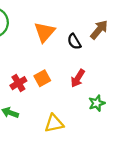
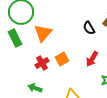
orange triangle: (45, 32) -> (43, 33), moved

